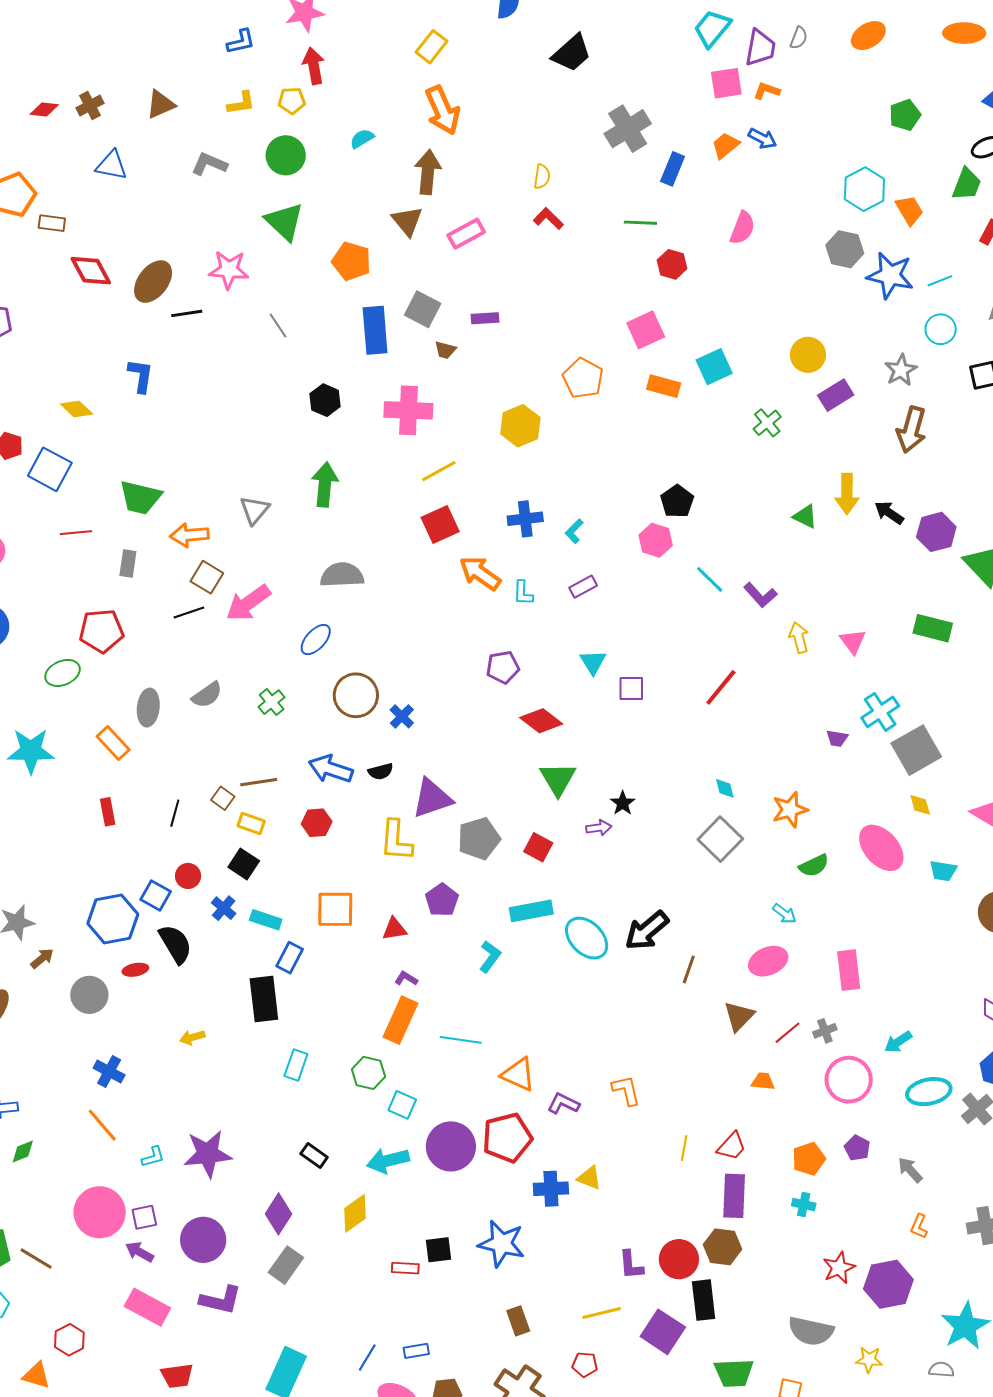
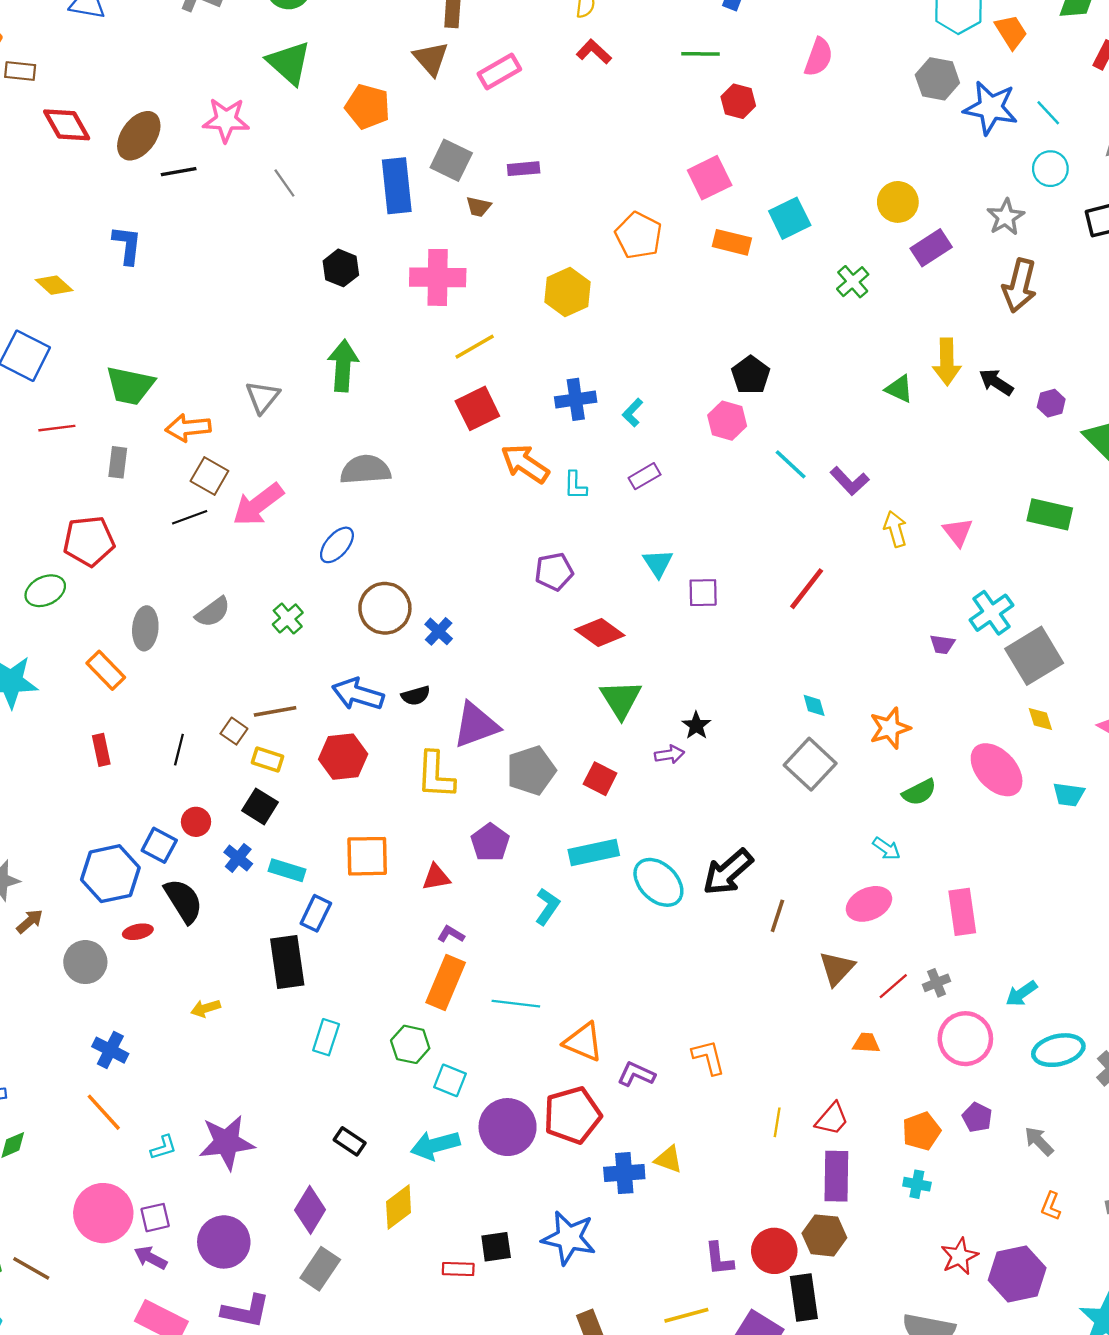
cyan line: (940, 281) -> (1048, 113), turned 70
purple hexagon: (936, 532) -> (1051, 403), size x0.6
red hexagon: (317, 823) -> (343, 757), size x1.4

